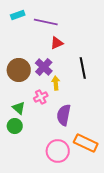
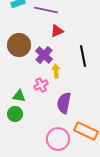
brown circle: (19, 70) -> (19, 45), moved
green triangle: (19, 108) -> (19, 96), turned -32

